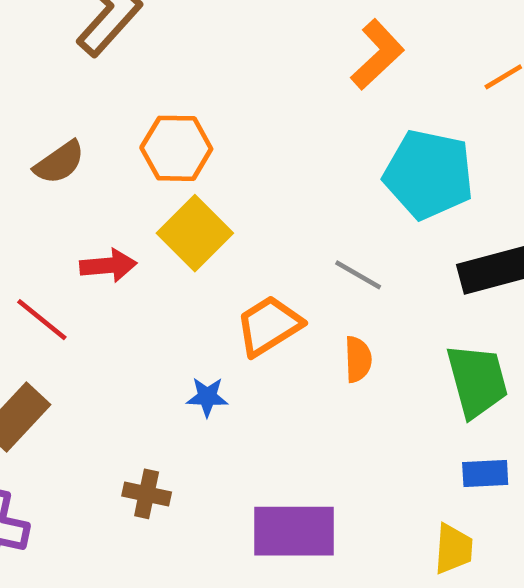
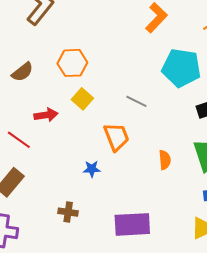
yellow square: (195, 233) -> (82, 99), size x0.7
gray line: (358, 275) -> (136, 101), moved
orange trapezoid: (269, 326) -> (116, 137), turned 104
orange semicircle: (358, 359) -> (165, 160), moved

